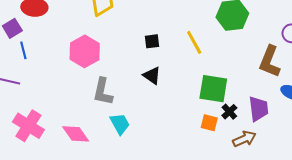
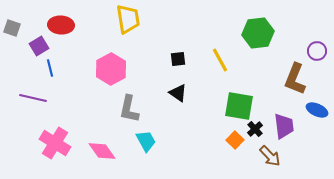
orange square: (209, 123) -> (235, 140), turned 30
brown arrow: (244, 139) -> (270, 156), turned 70

